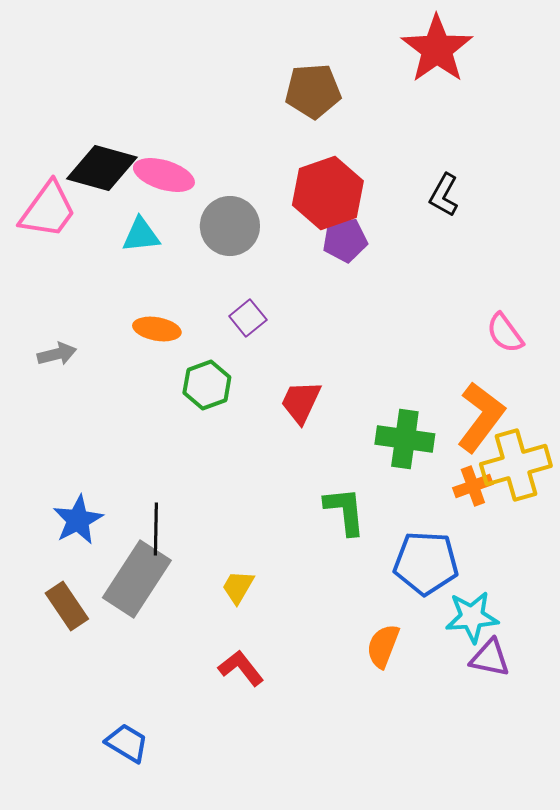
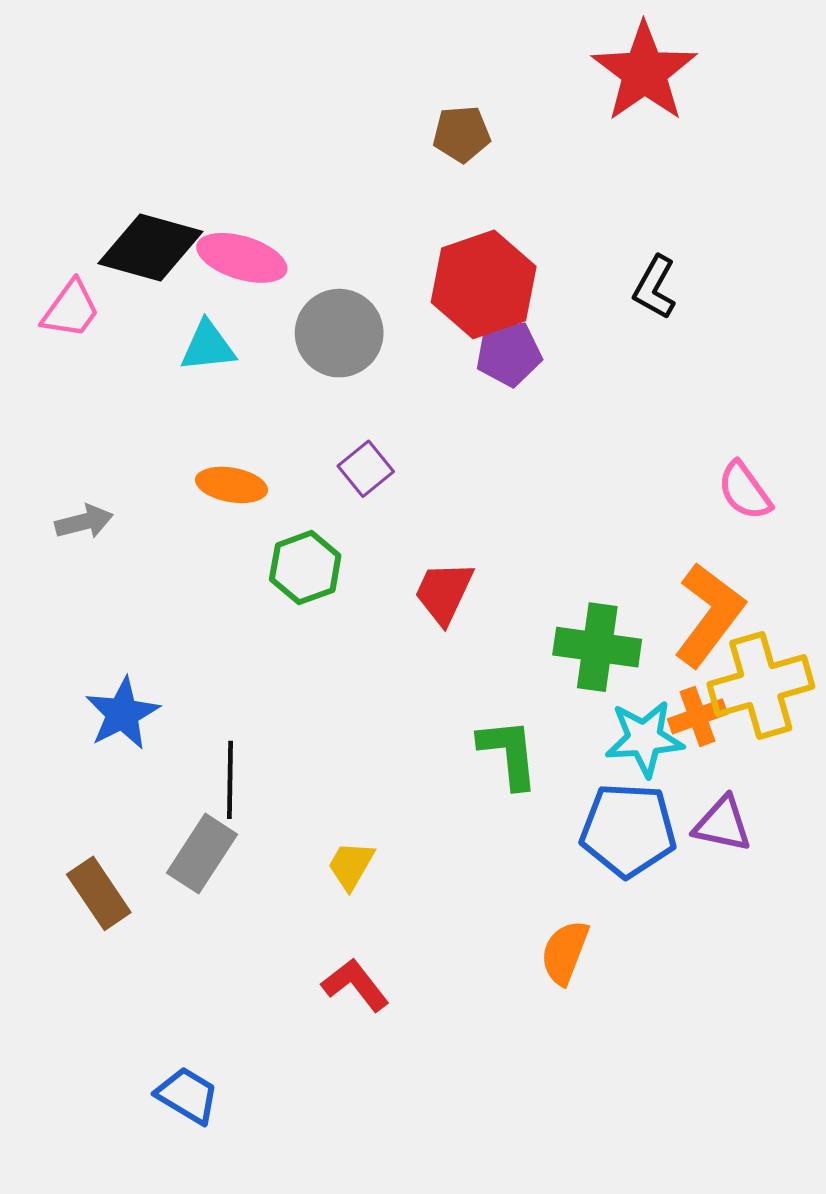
brown pentagon: (313, 91) -> (462, 134), size x0.7
pink trapezoid: (48, 210) -> (71, 309), size x0.7
blue star: (78, 520) -> (122, 713), moved
gray rectangle: (137, 579) -> (202, 854), size x0.7
cyan star: (472, 617) -> (644, 739), moved
purple triangle: (490, 658) -> (723, 824), moved

